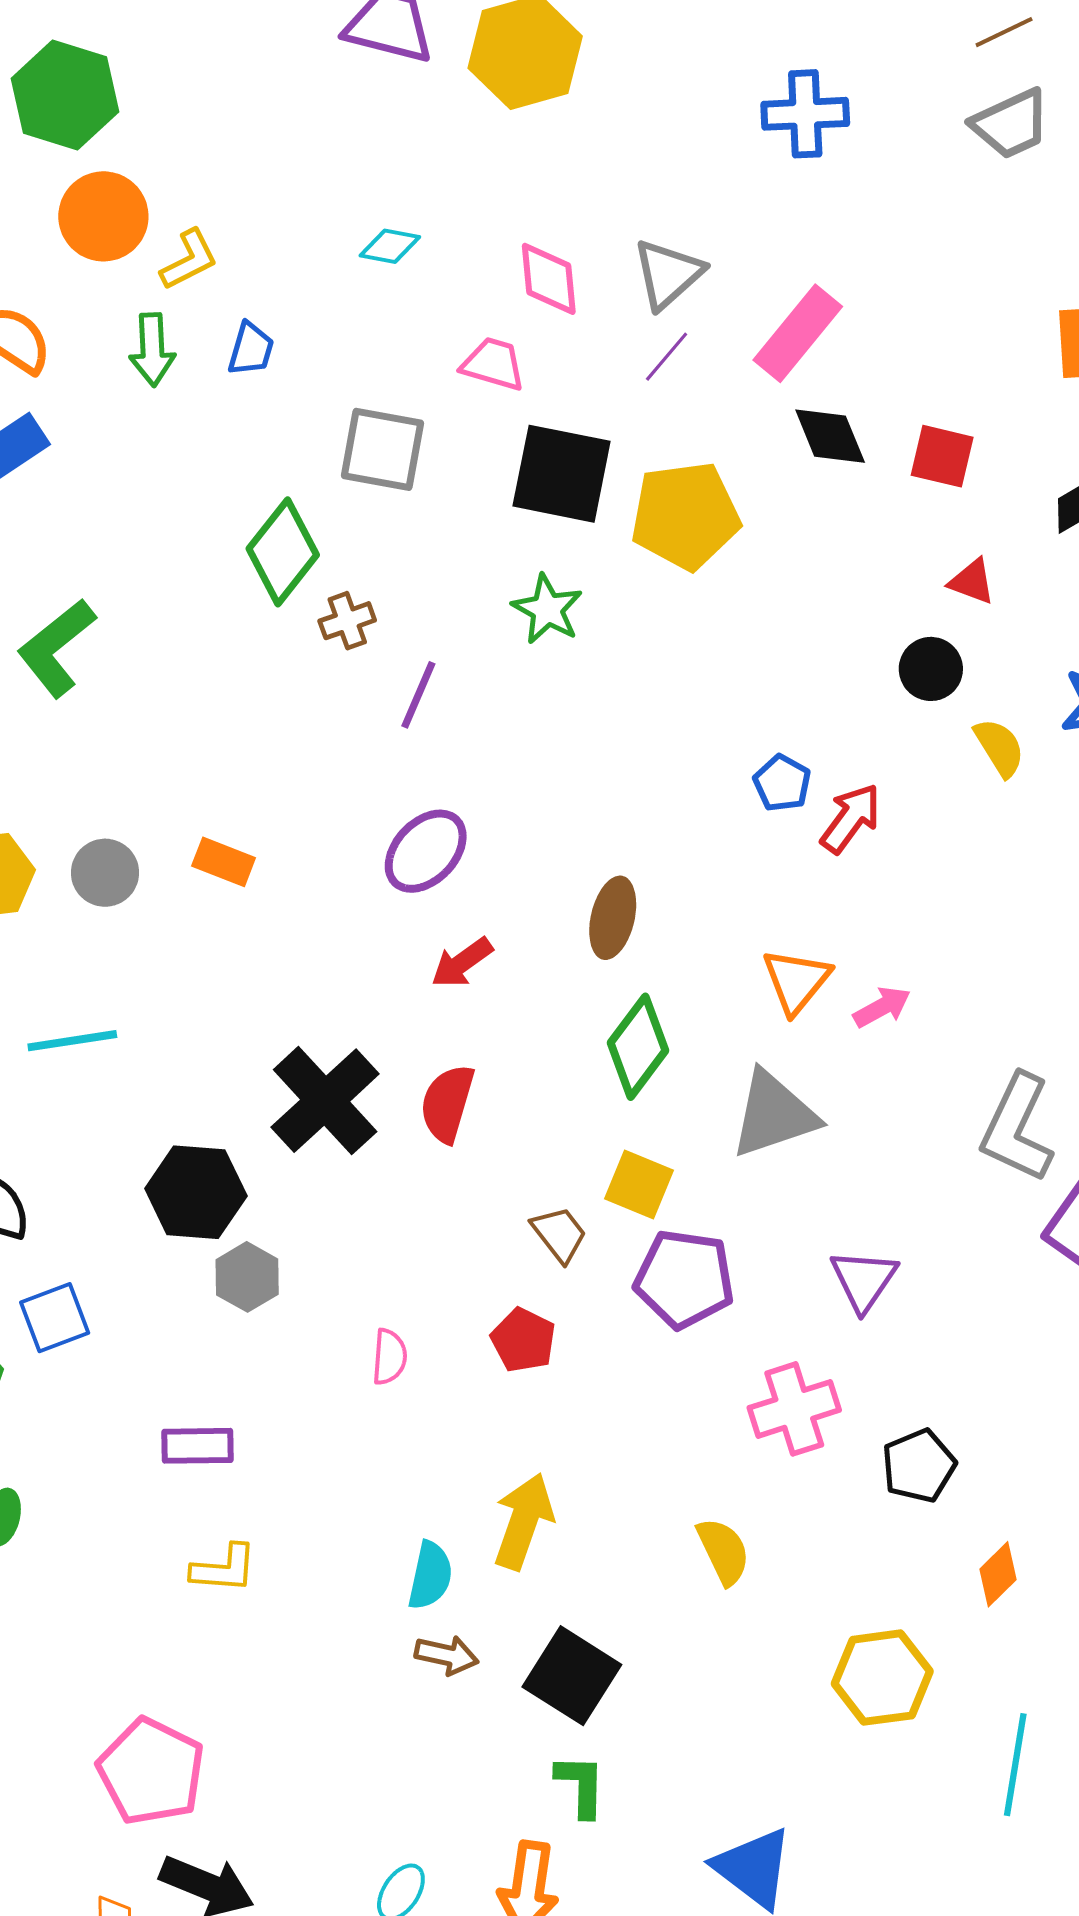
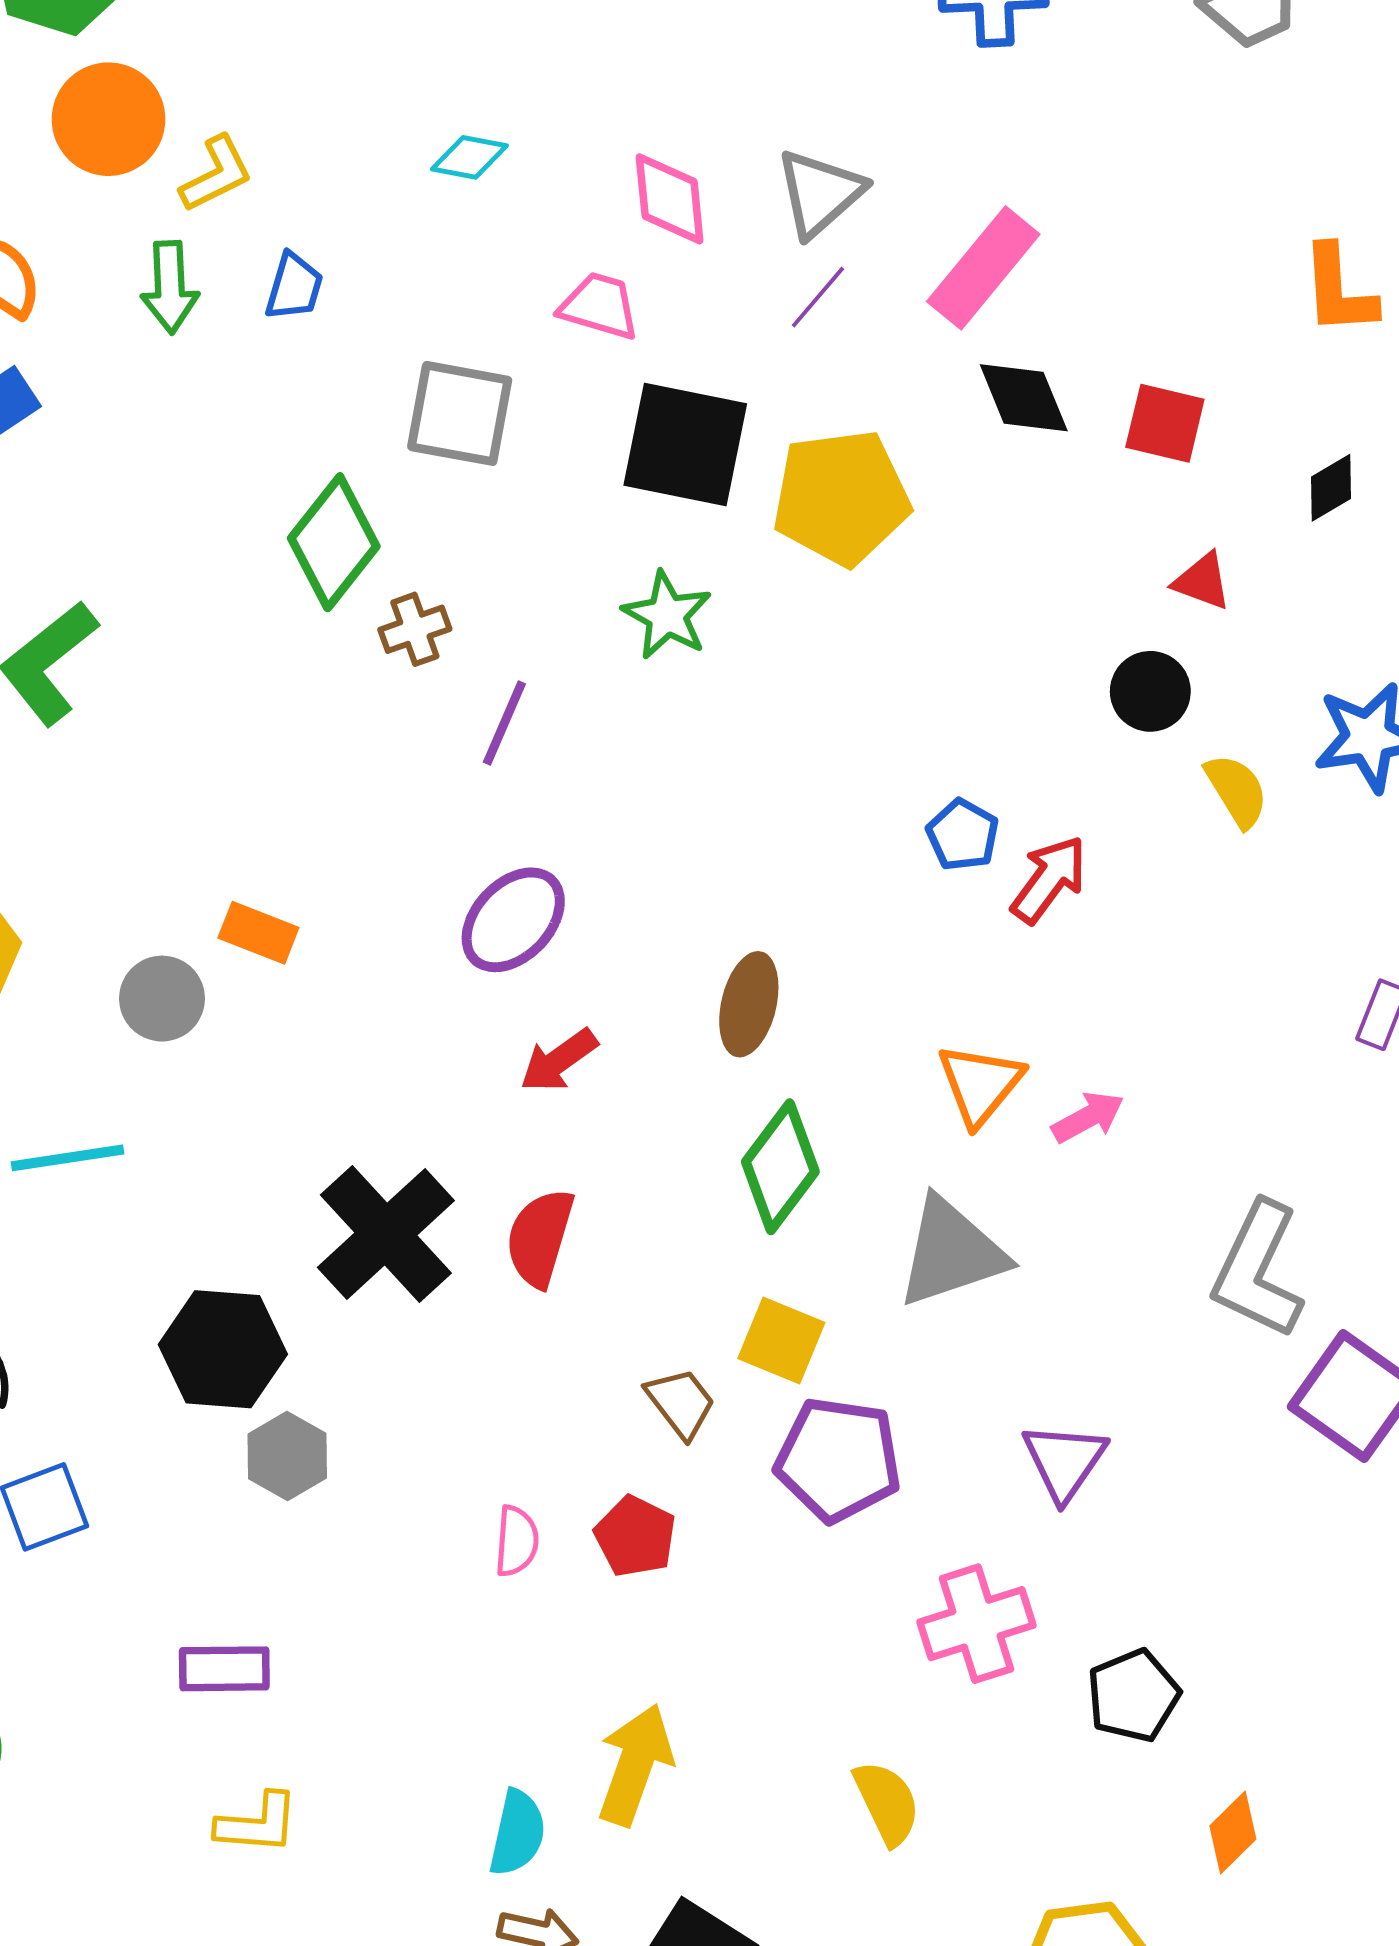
gray circle: (105, 873) -> (162, 999), moved
pink semicircle: (389, 1357) -> (517, 1541), moved

